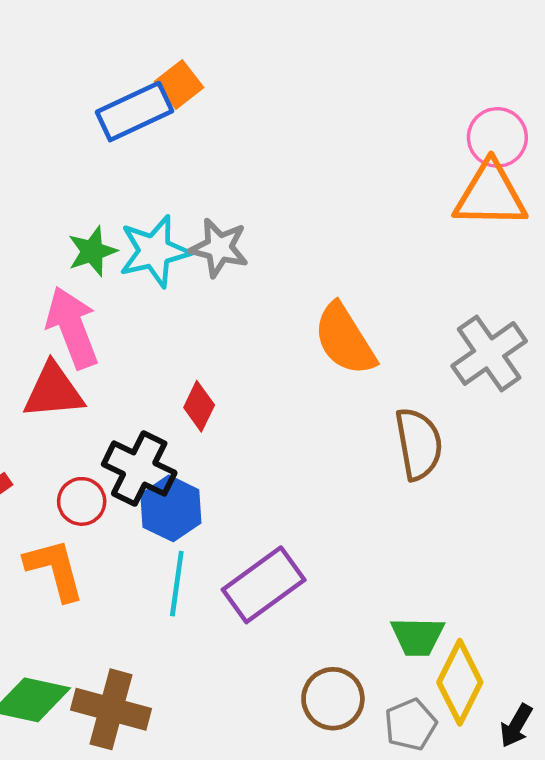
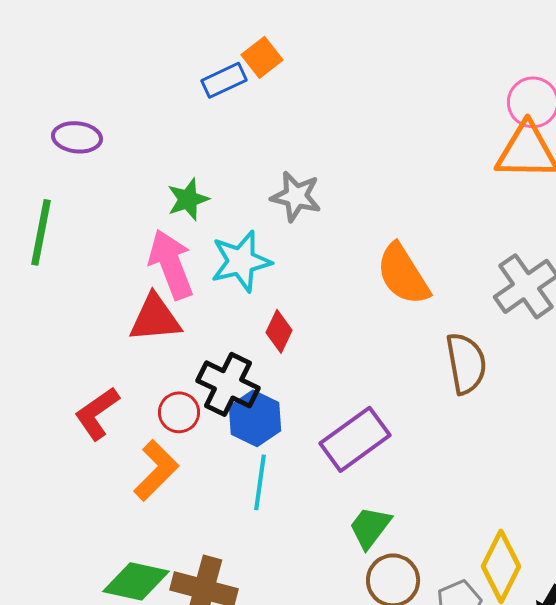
blue rectangle: (134, 112) -> (224, 80), size x0.7
cyan star: (154, 251) -> (241, 261), moved
orange L-shape: (55, 570) -> (156, 470), turned 60
purple rectangle: (264, 585) -> (355, 439), moved
green trapezoid: (417, 636) -> (370, 527), moved, turned 126

